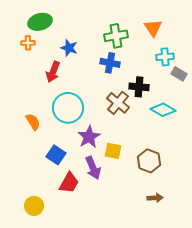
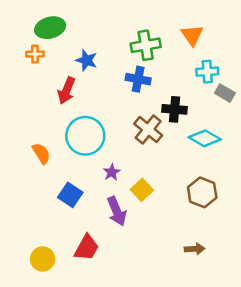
purple star: (89, 137) -> (112, 172), size x0.6
yellow square: (113, 151) -> (142, 190), turned 36
brown hexagon: (149, 161) -> (202, 192), moved
red trapezoid: (69, 183) -> (87, 248), moved

